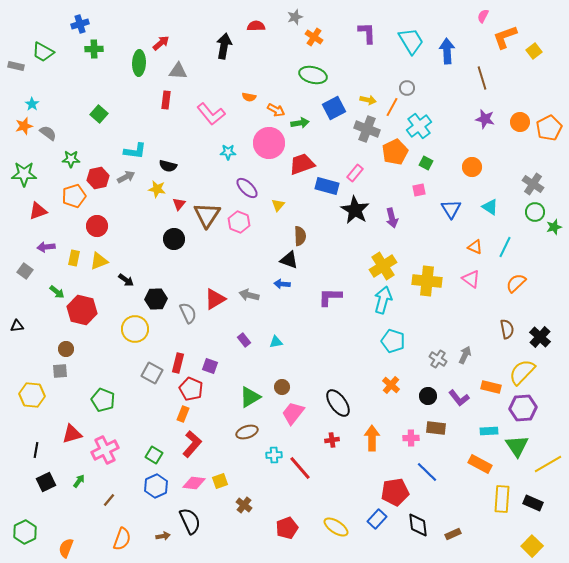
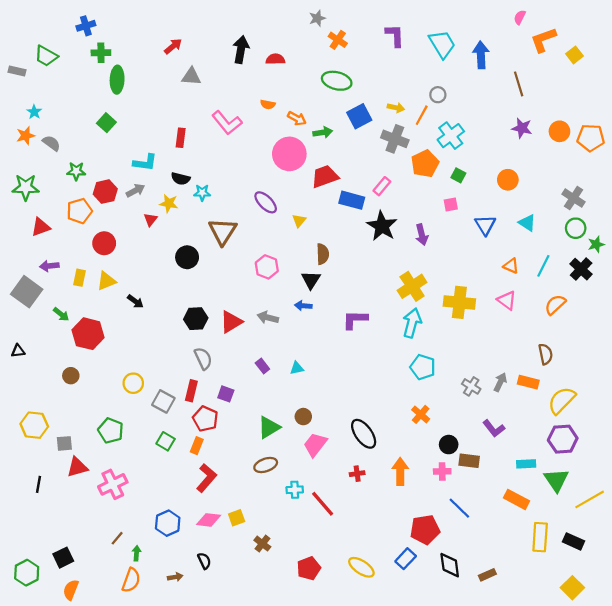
red semicircle: (256, 26) -> (275, 59), moved
green ellipse: (139, 63) -> (117, 80), moved
red rectangle: (166, 100) -> (181, 138), moved
orange pentagon: (549, 128) -> (591, 138), turned 30
cyan star: (228, 152) -> (202, 193), moved
red triangle: (179, 204) -> (150, 220), moved
pink hexagon: (239, 222) -> (267, 267), moved
black triangle: (289, 260) -> (311, 280), turned 42
gray square: (25, 271) -> (27, 292), size x1.8
black hexagon: (156, 299) -> (196, 319), moved
gray semicircle: (188, 313) -> (203, 358), moved
yellow circle: (135, 329) -> (133, 383), moved, size x0.7
black cross: (540, 337) -> (581, 269), moved
gray square: (60, 371) -> (64, 443), moved
orange rectangle: (491, 387) -> (528, 382), moved
black circle: (428, 396) -> (449, 445), moved
green square: (154, 455) -> (166, 441), moved
green arrow: (79, 481) -> (136, 553), moved, turned -32
black square: (46, 482) -> (63, 558), moved
black semicircle: (190, 521) -> (204, 561), size x0.6

